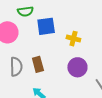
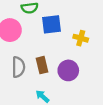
purple circle: (77, 67) -> (68, 70), moved

